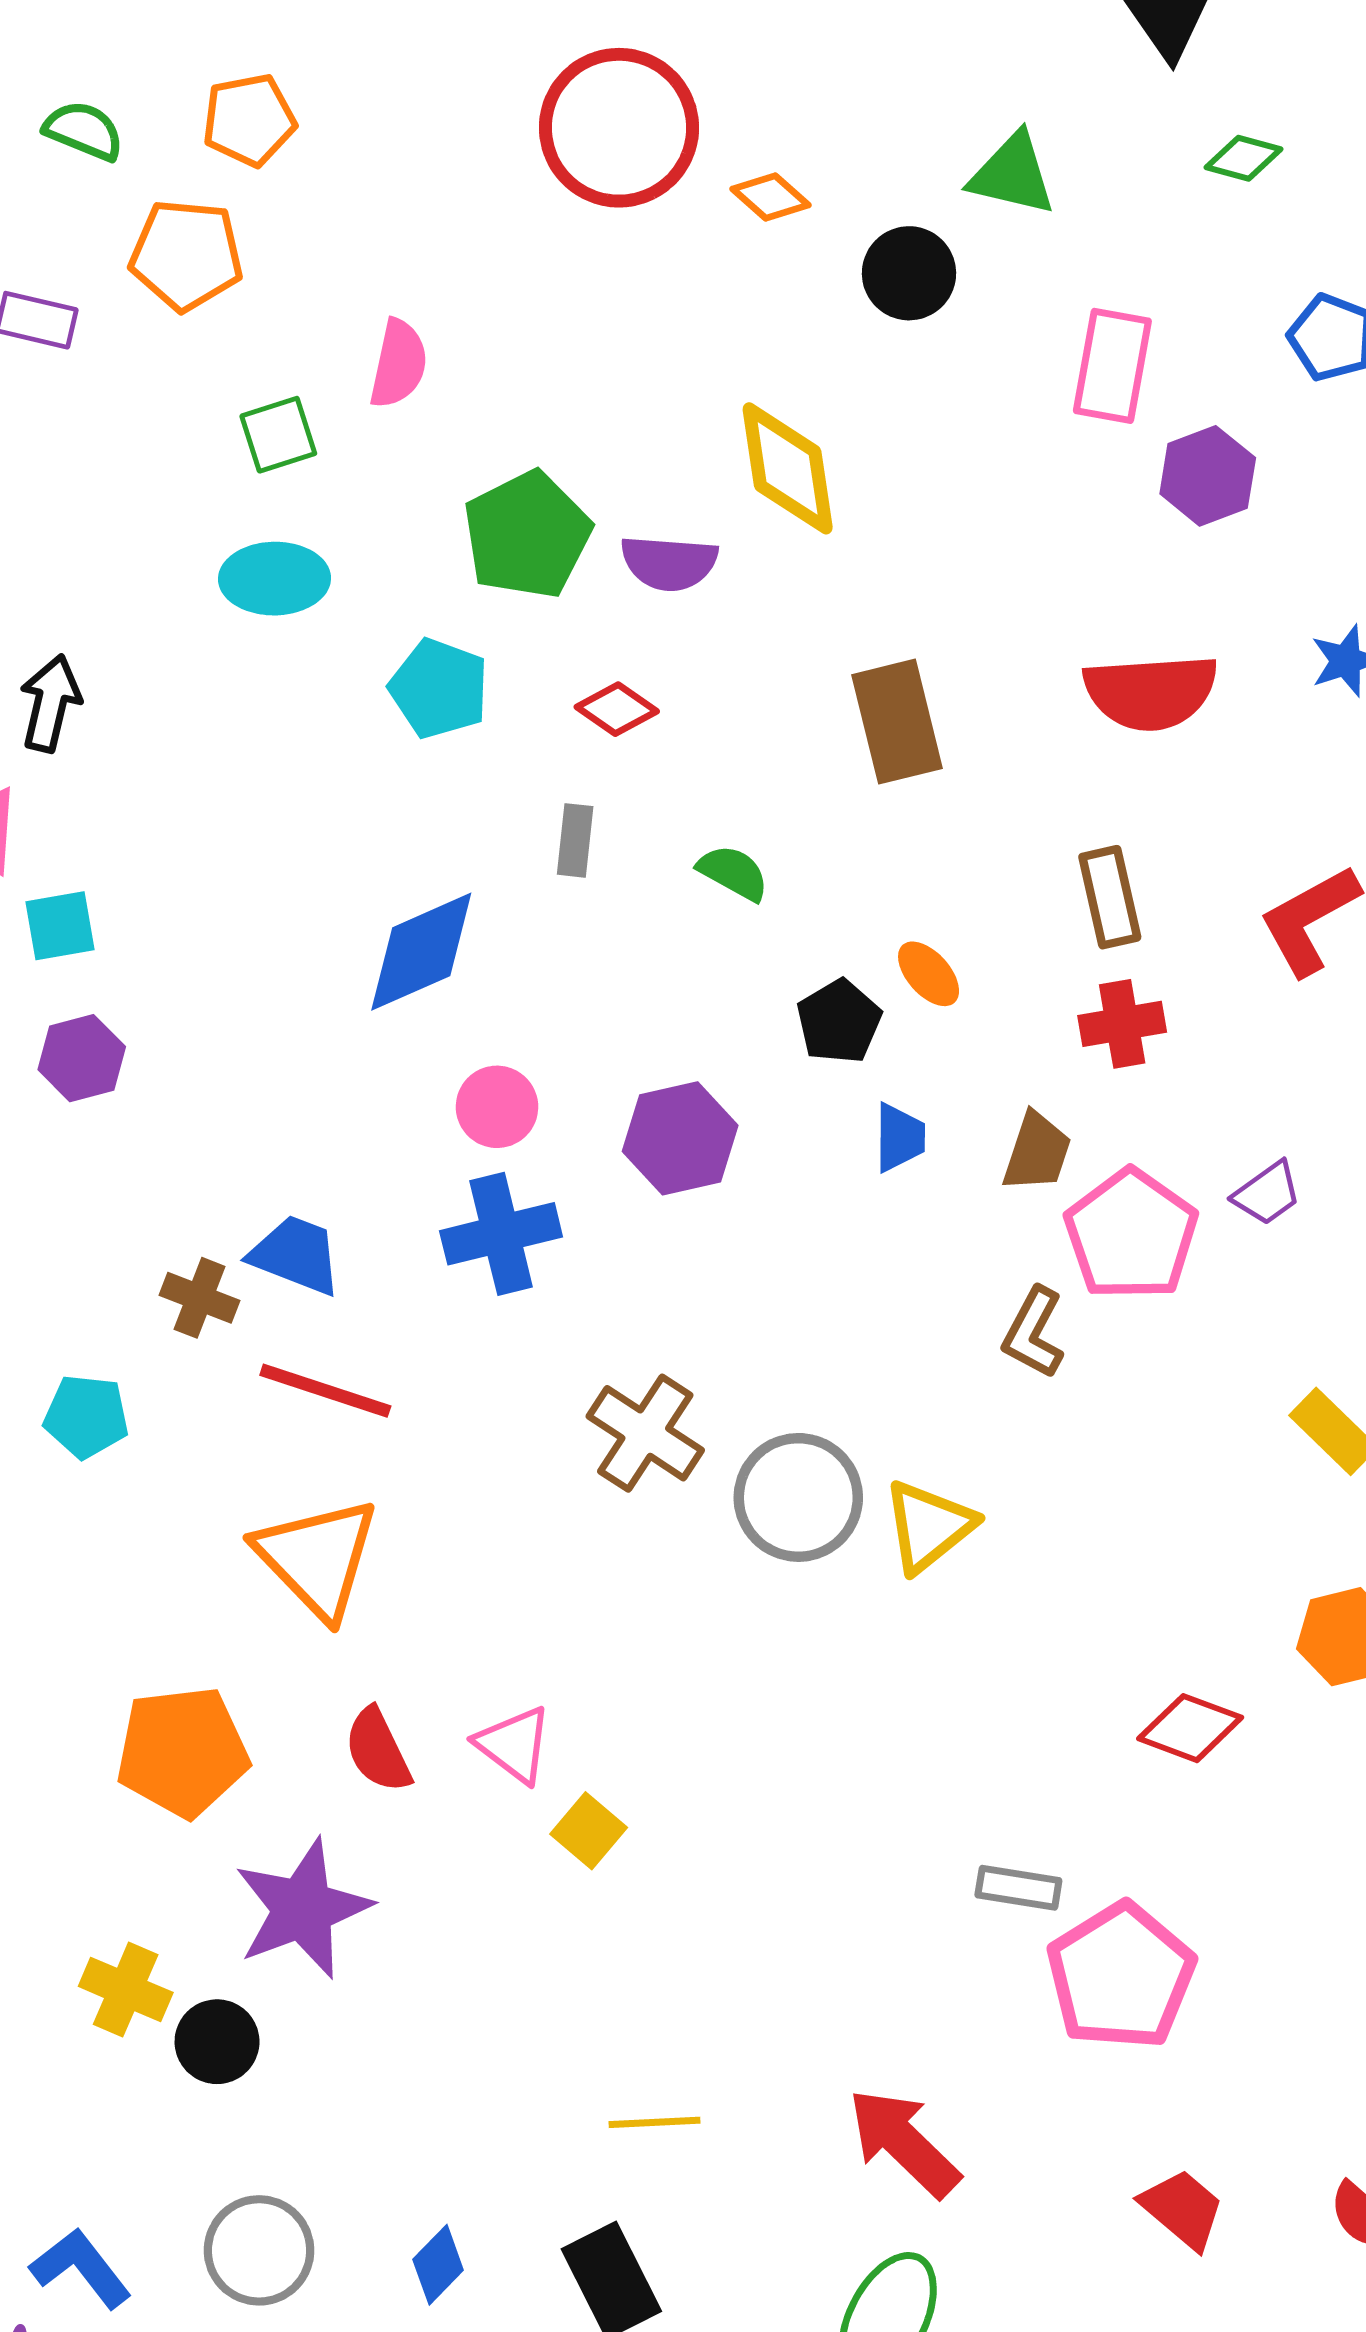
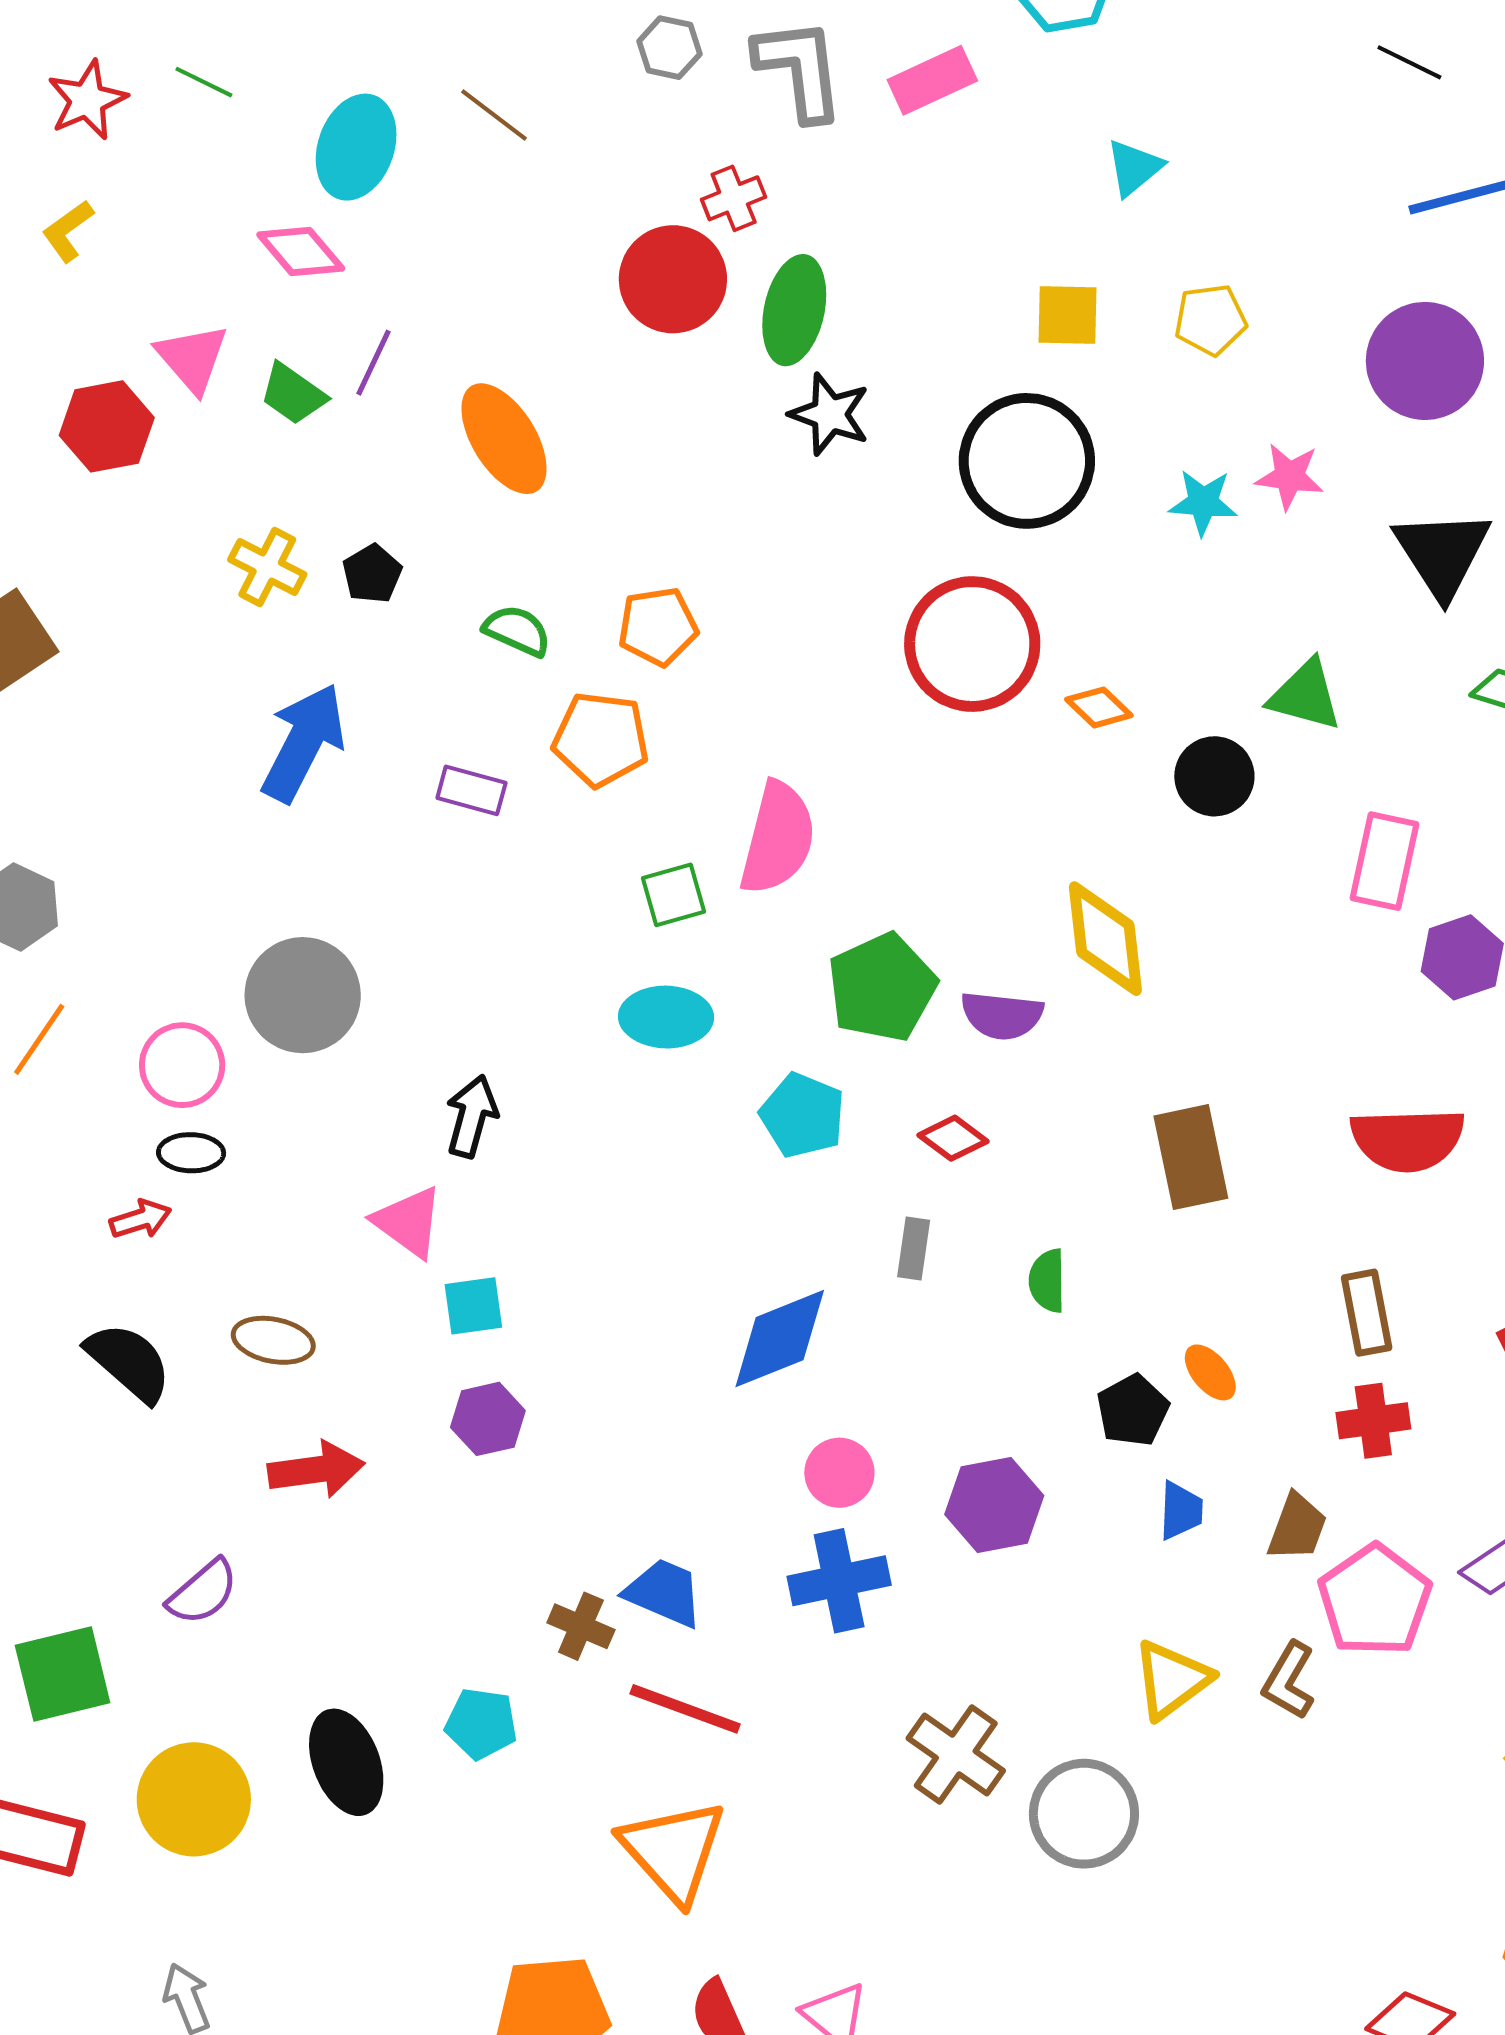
pink semicircle: (398, 364) -> (778, 838), size x1.5
green semicircle: (733, 873) -> (1047, 1281), turned -122
yellow triangle: (929, 1526) -> (1172, 1680), moved

